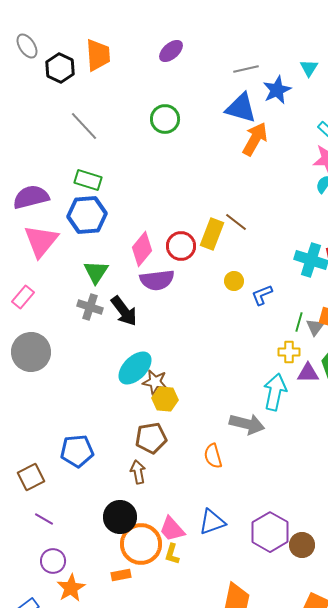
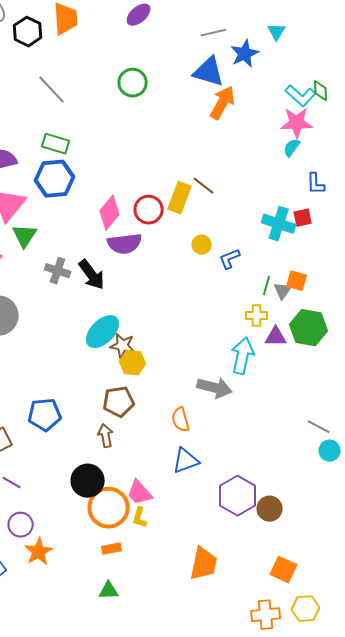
green triangle: (96, 272) -> (25, 236), moved
blue triangle: (212, 522) -> (186, 461), moved
orange rectangle: (121, 575) -> (112, 549), moved

